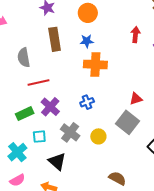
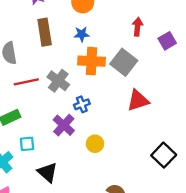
red triangle: (136, 99) -> (138, 100), size x1.5
purple cross: (50, 107) -> (64, 125), moved
gray square: (128, 122) -> (124, 62), moved
gray cross: (70, 132) -> (58, 81), moved

